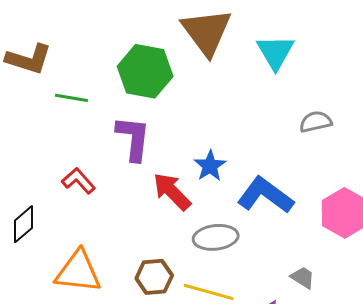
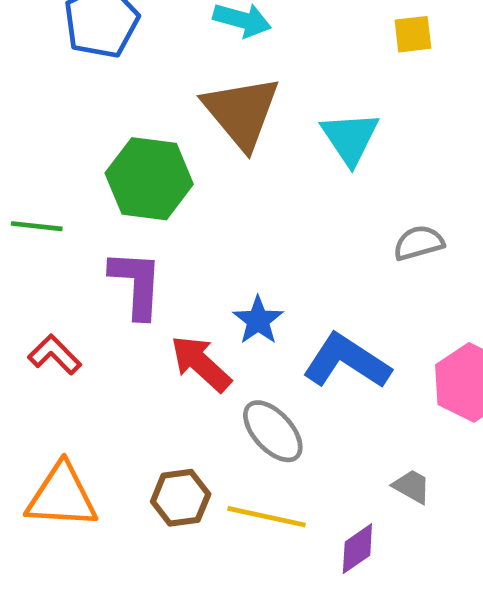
gray ellipse: (216, 237) -> (273, 431), turned 57

